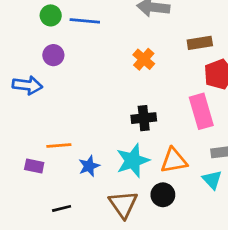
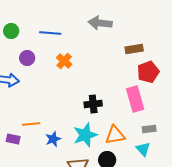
green circle: (51, 15) -> (11, 31), moved
orange cross: (144, 59) -> (64, 61), moved

